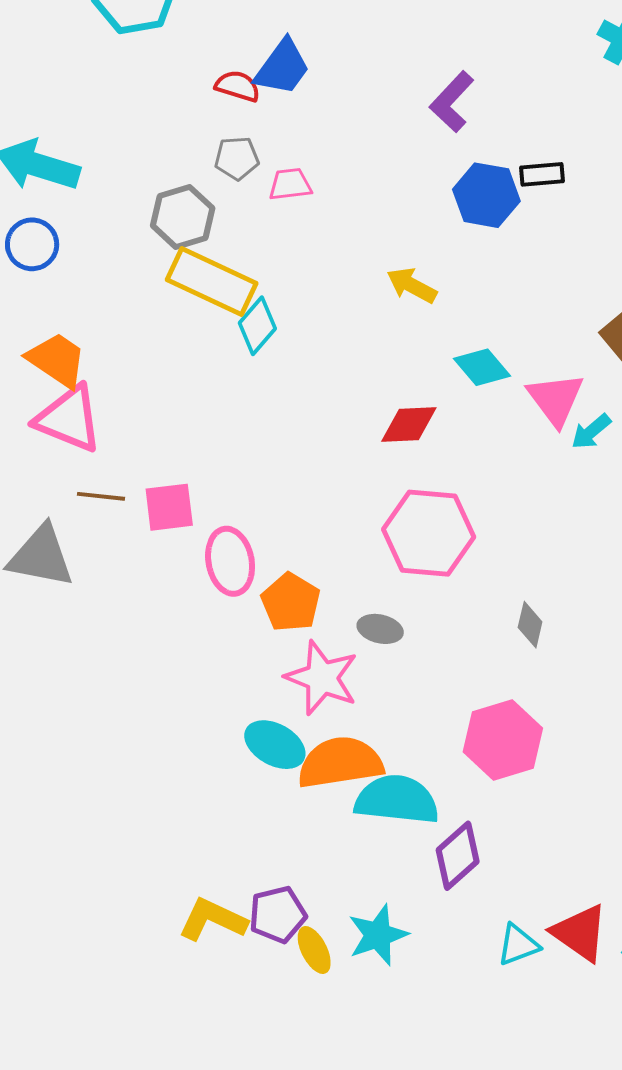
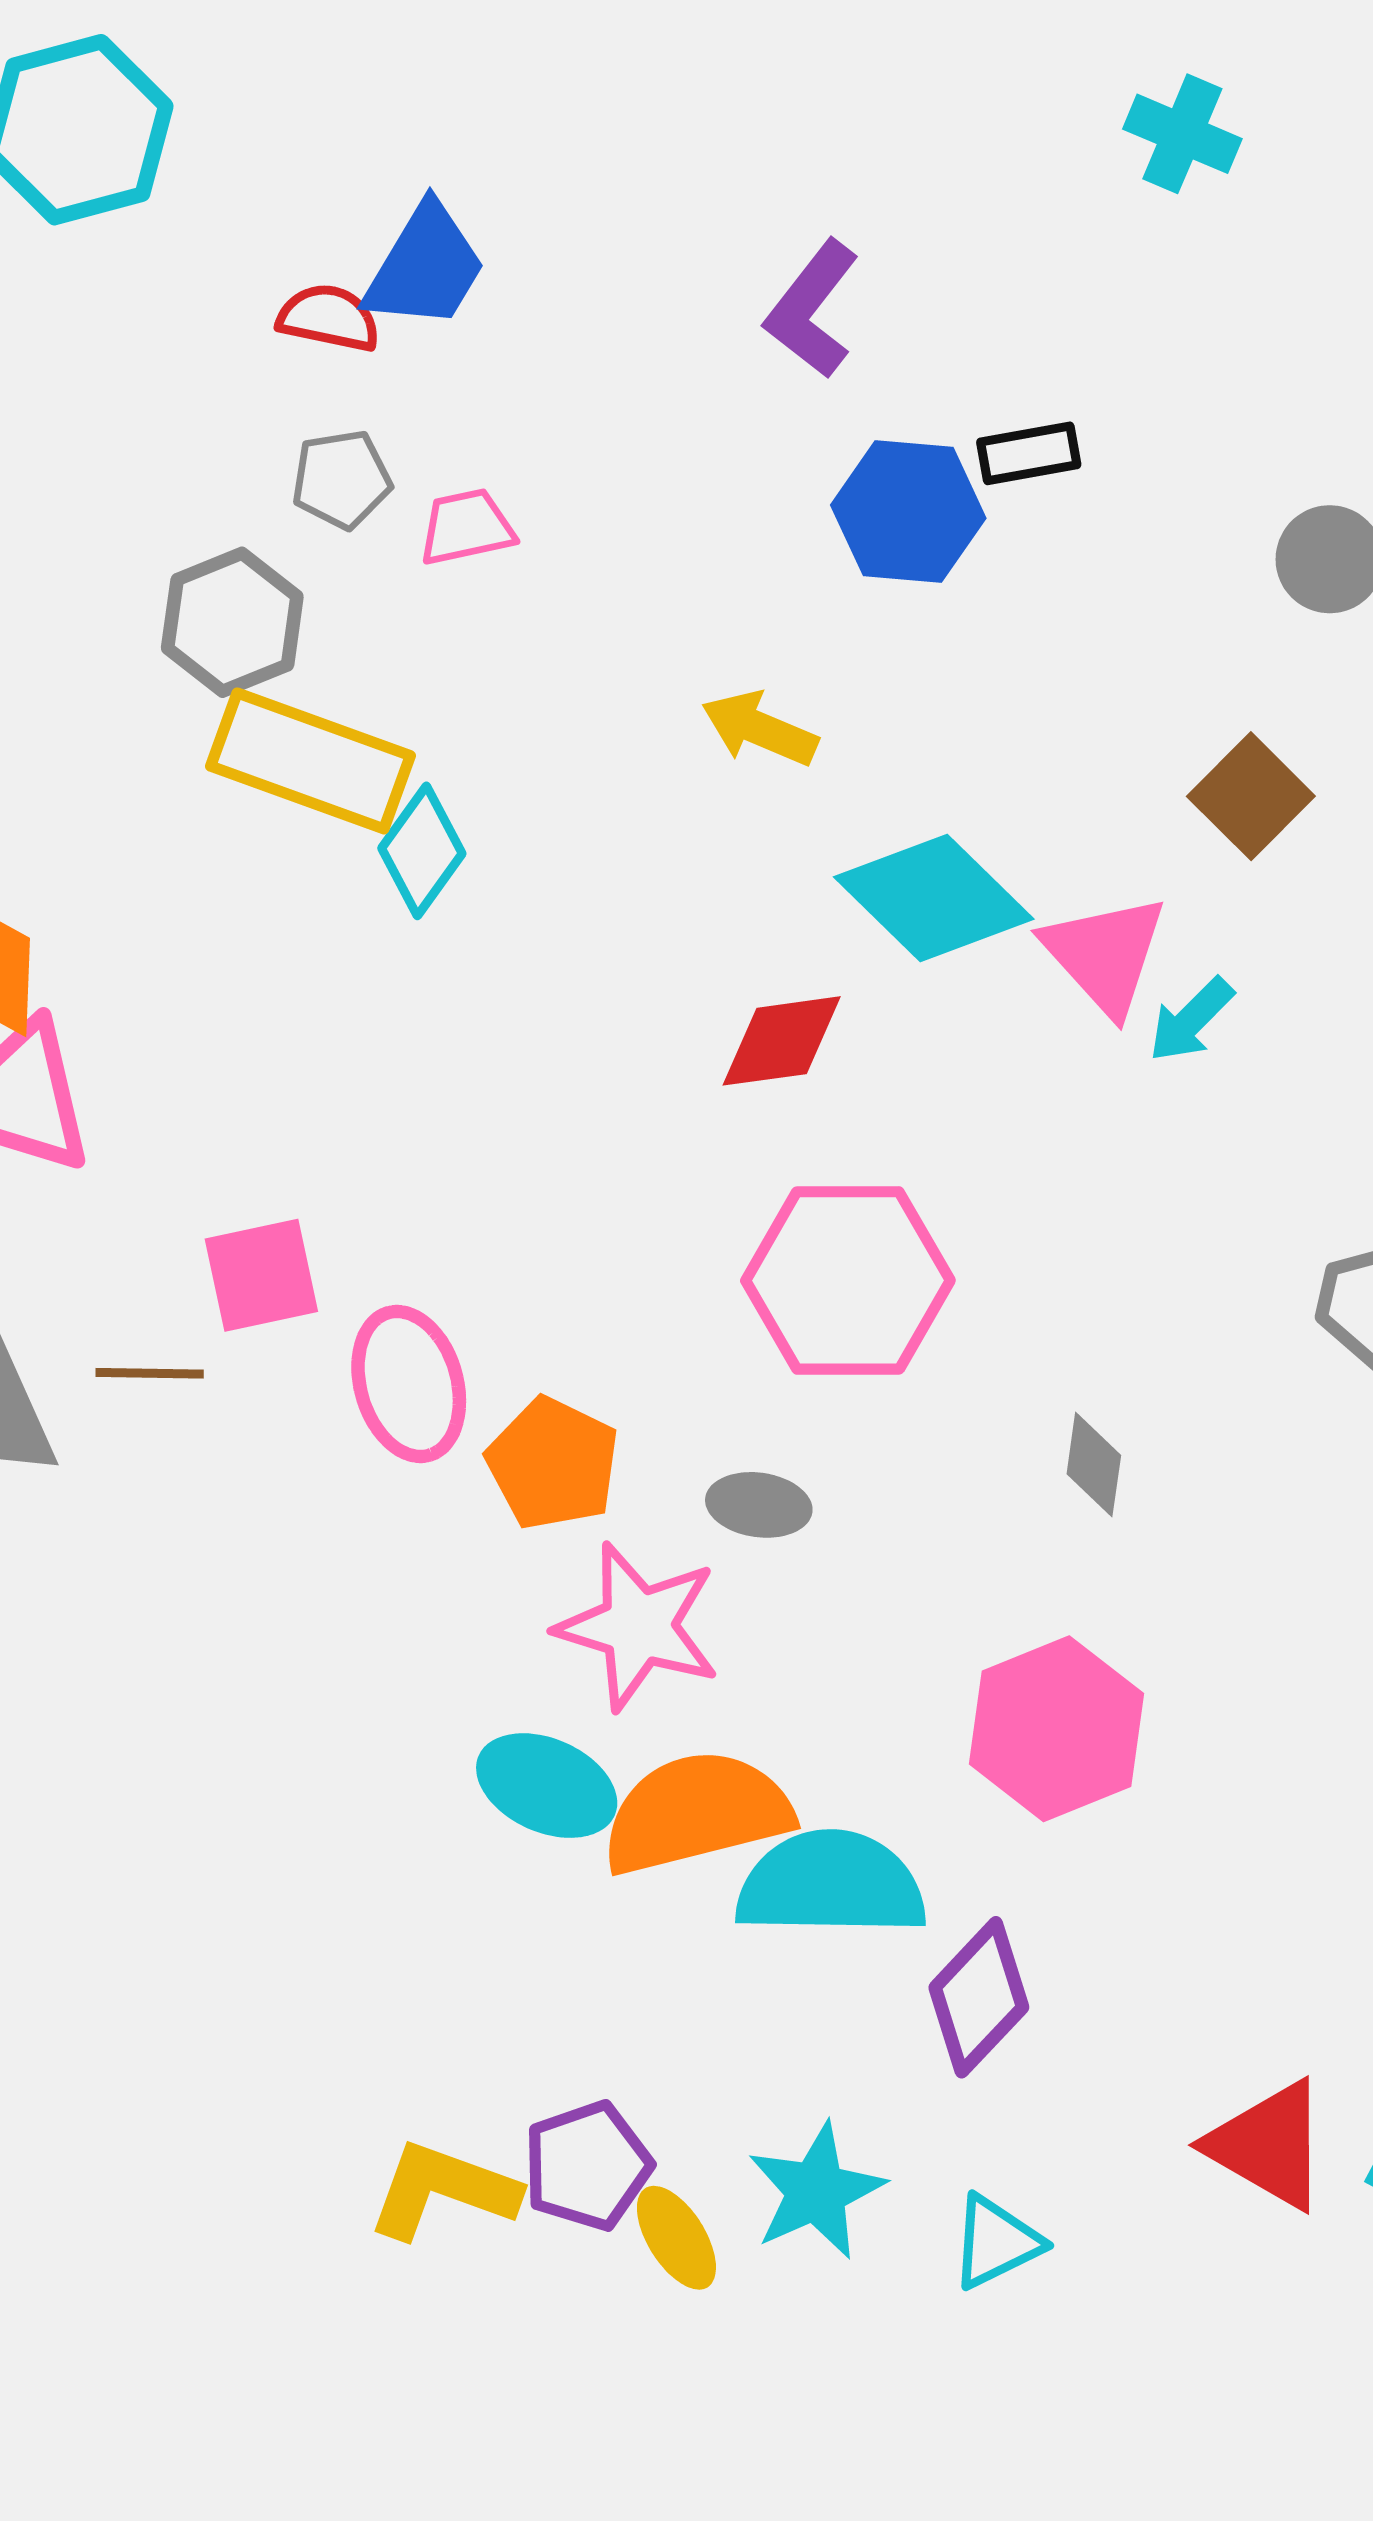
cyan diamond: (482, 367) -> (934, 898), size x1.5
brown line: (101, 496) -> (150, 1373), moved
cyan triangle: (518, 945) -> (996, 2242), moved

